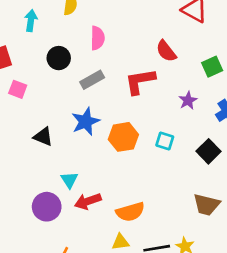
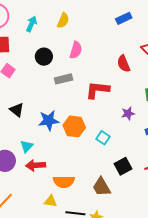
red semicircle: (166, 51) -> (124, 64), moved
blue star: (86, 121) -> (49, 121), moved
black square: (209, 151) -> (123, 166), moved
brown trapezoid: (207, 205) -> (102, 187), moved, turned 30

